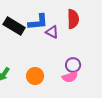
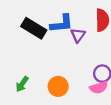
purple triangle: (52, 32) -> (78, 35), turned 40

